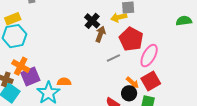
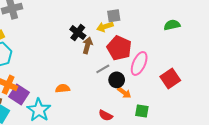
purple square: (30, 76) -> (19, 95), turned -30
red square: (151, 81) -> (170, 78), moved
orange semicircle: (64, 82) -> (63, 88), moved
black circle: (129, 93) -> (117, 80), moved

